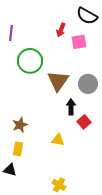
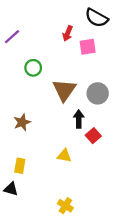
purple line: (11, 33) -> (12, 37), turned 42
green circle: (30, 61) -> (33, 68), size x0.6
brown star: (20, 125) -> (22, 122), moved

